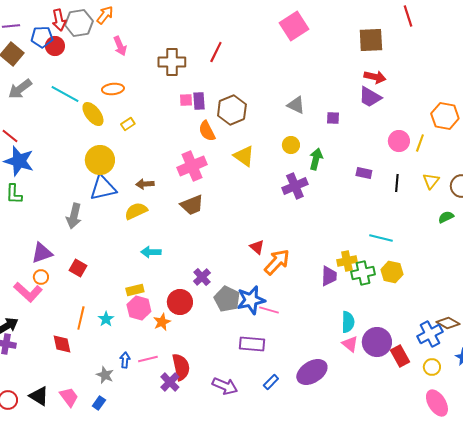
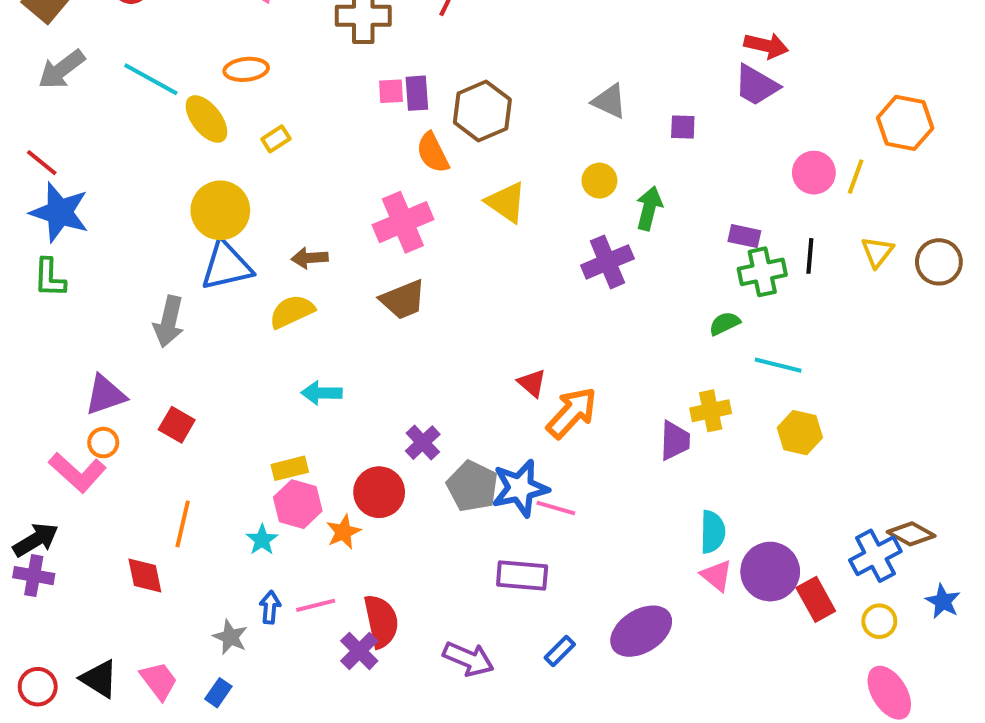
green semicircle: (446, 217) -> (725, 323), moved
green cross: (363, 273) -> (762, 272), moved
cyan star: (106, 319) -> (262, 540), moved

